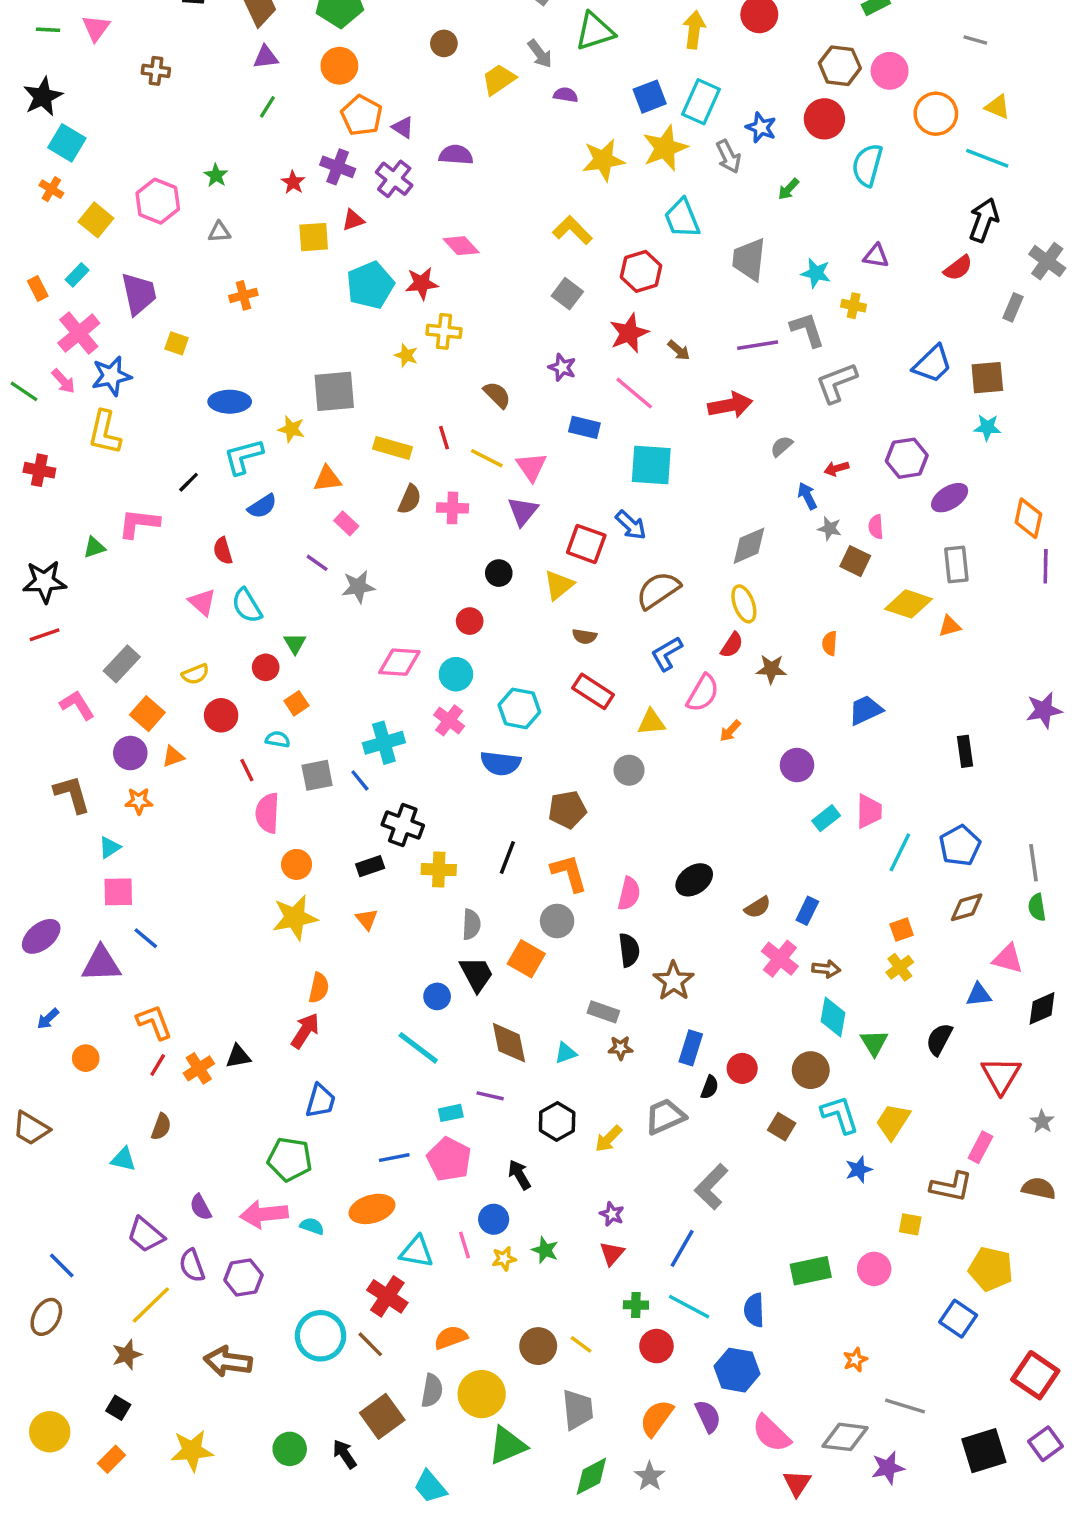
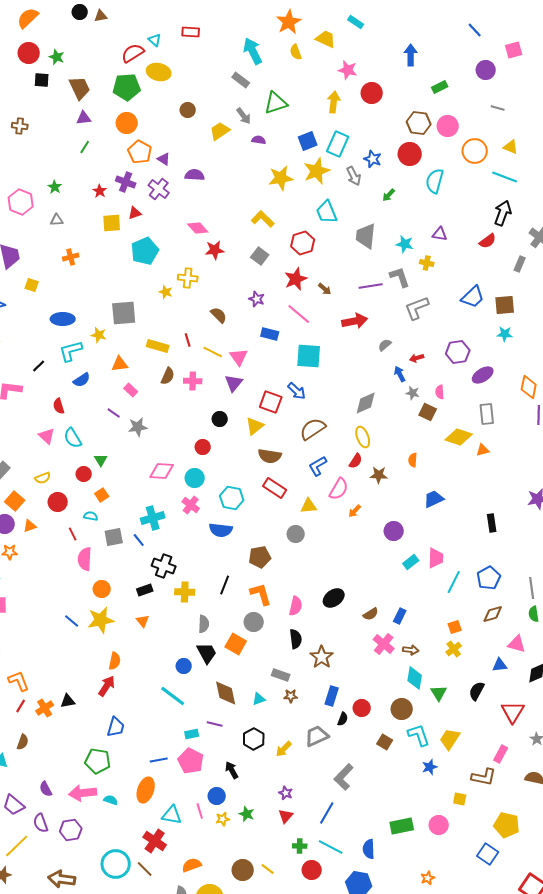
red star: (422, 283) -> (215, 250), moved
brown semicircle: (584, 636) -> (270, 456), size x1.6
blue line: (146, 938) -> (72, 621), moved
orange ellipse: (372, 1209) -> (146, 790), turned -55

